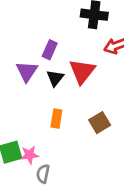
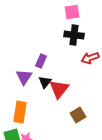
red triangle: (82, 71) -> (59, 89), moved
orange rectangle: (56, 119) -> (20, 112), moved, size x1.5

